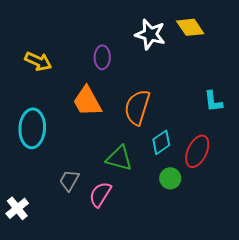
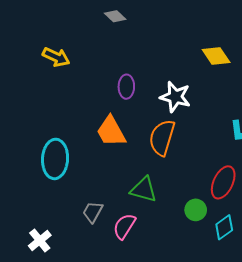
white star: (150, 34) -> (175, 97), moved
yellow arrow: (38, 61) -> (56, 57), moved
cyan diamond: (161, 142) -> (224, 227), moved

